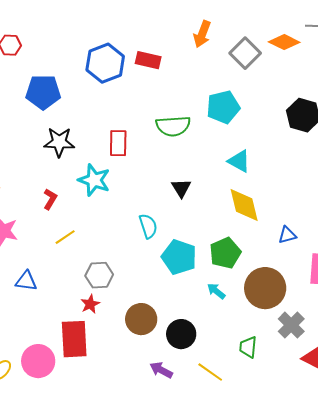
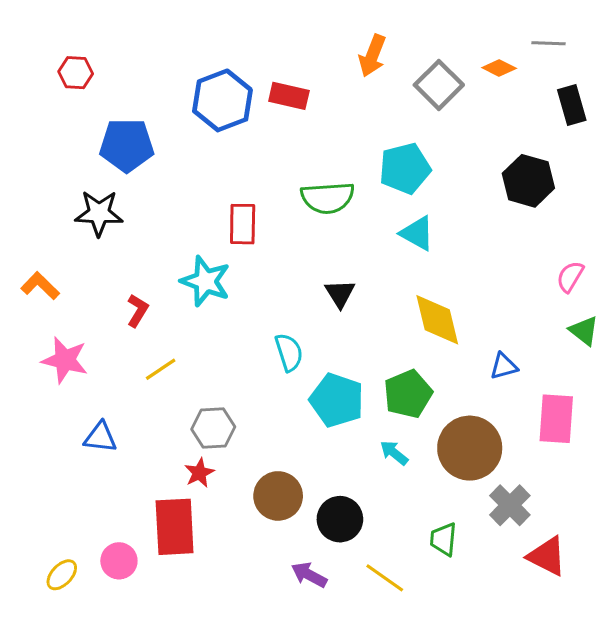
orange diamond: (284, 42) -> (499, 68), size x0.7
black star: (59, 142) -> (99, 213), moved
cyan triangle: (239, 161) -> (417, 233), moved
pink circle: (38, 361) -> (119, 561), size x0.7

